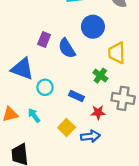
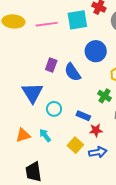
blue triangle: (22, 69) -> (32, 93), turned 40
red star: (98, 112) -> (96, 130), moved

